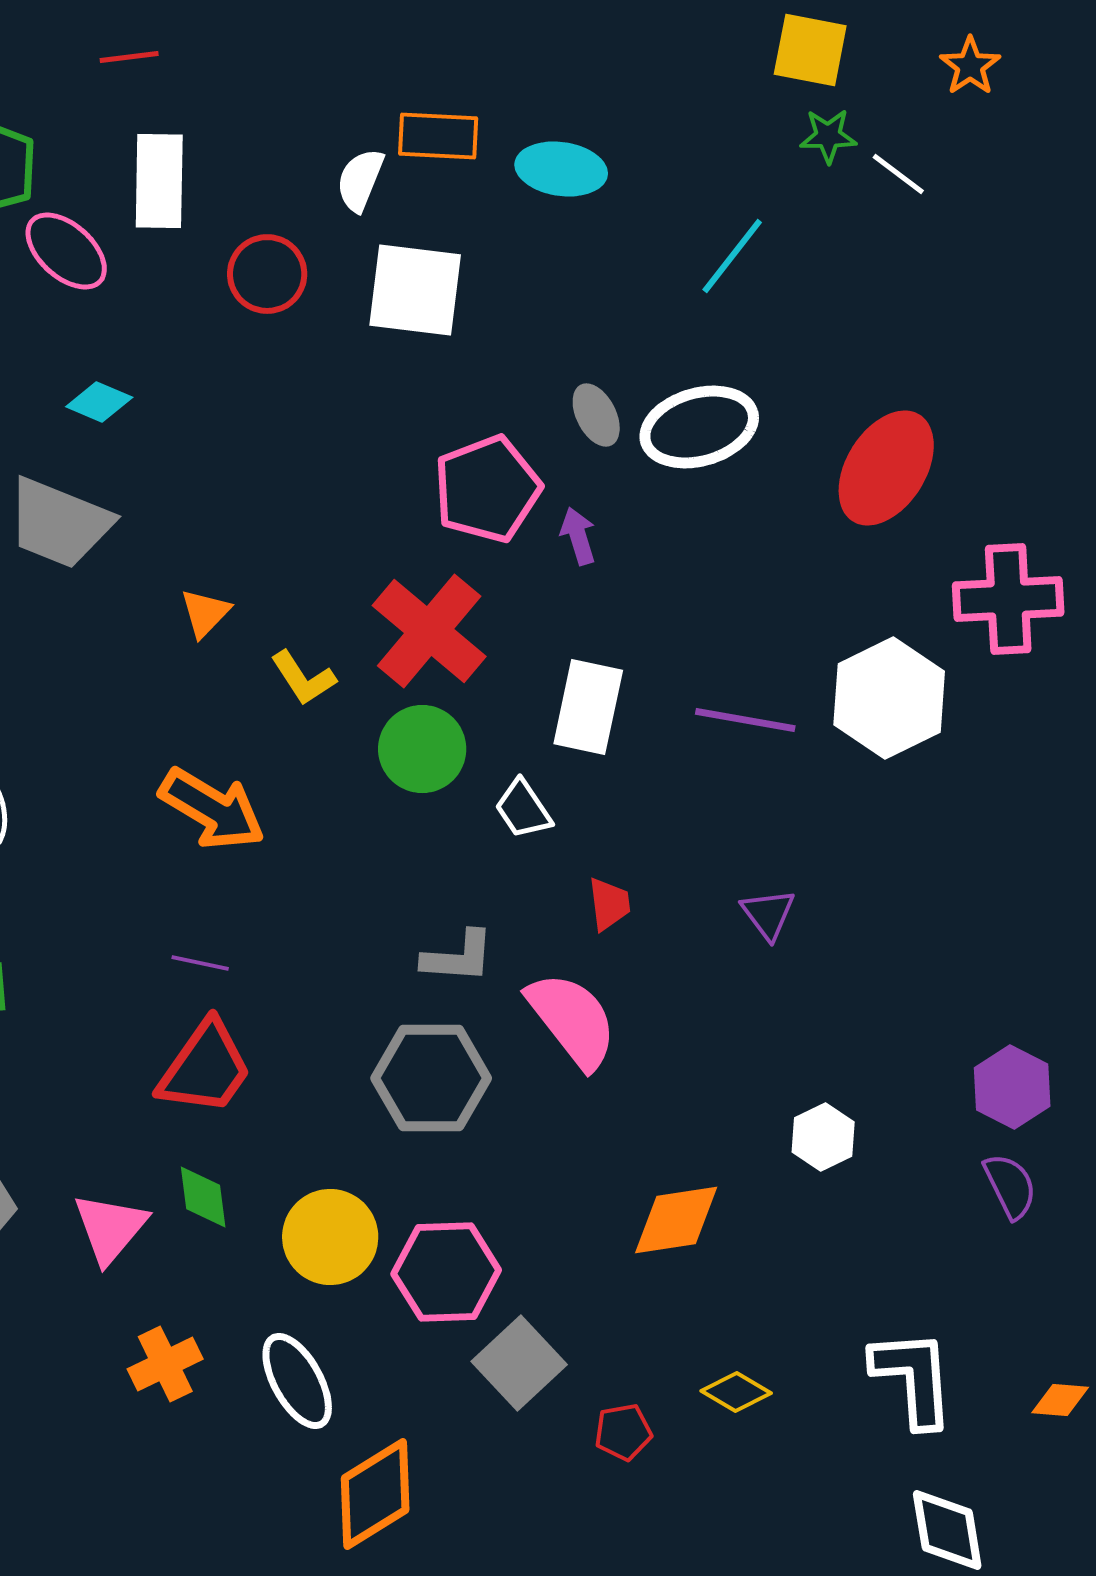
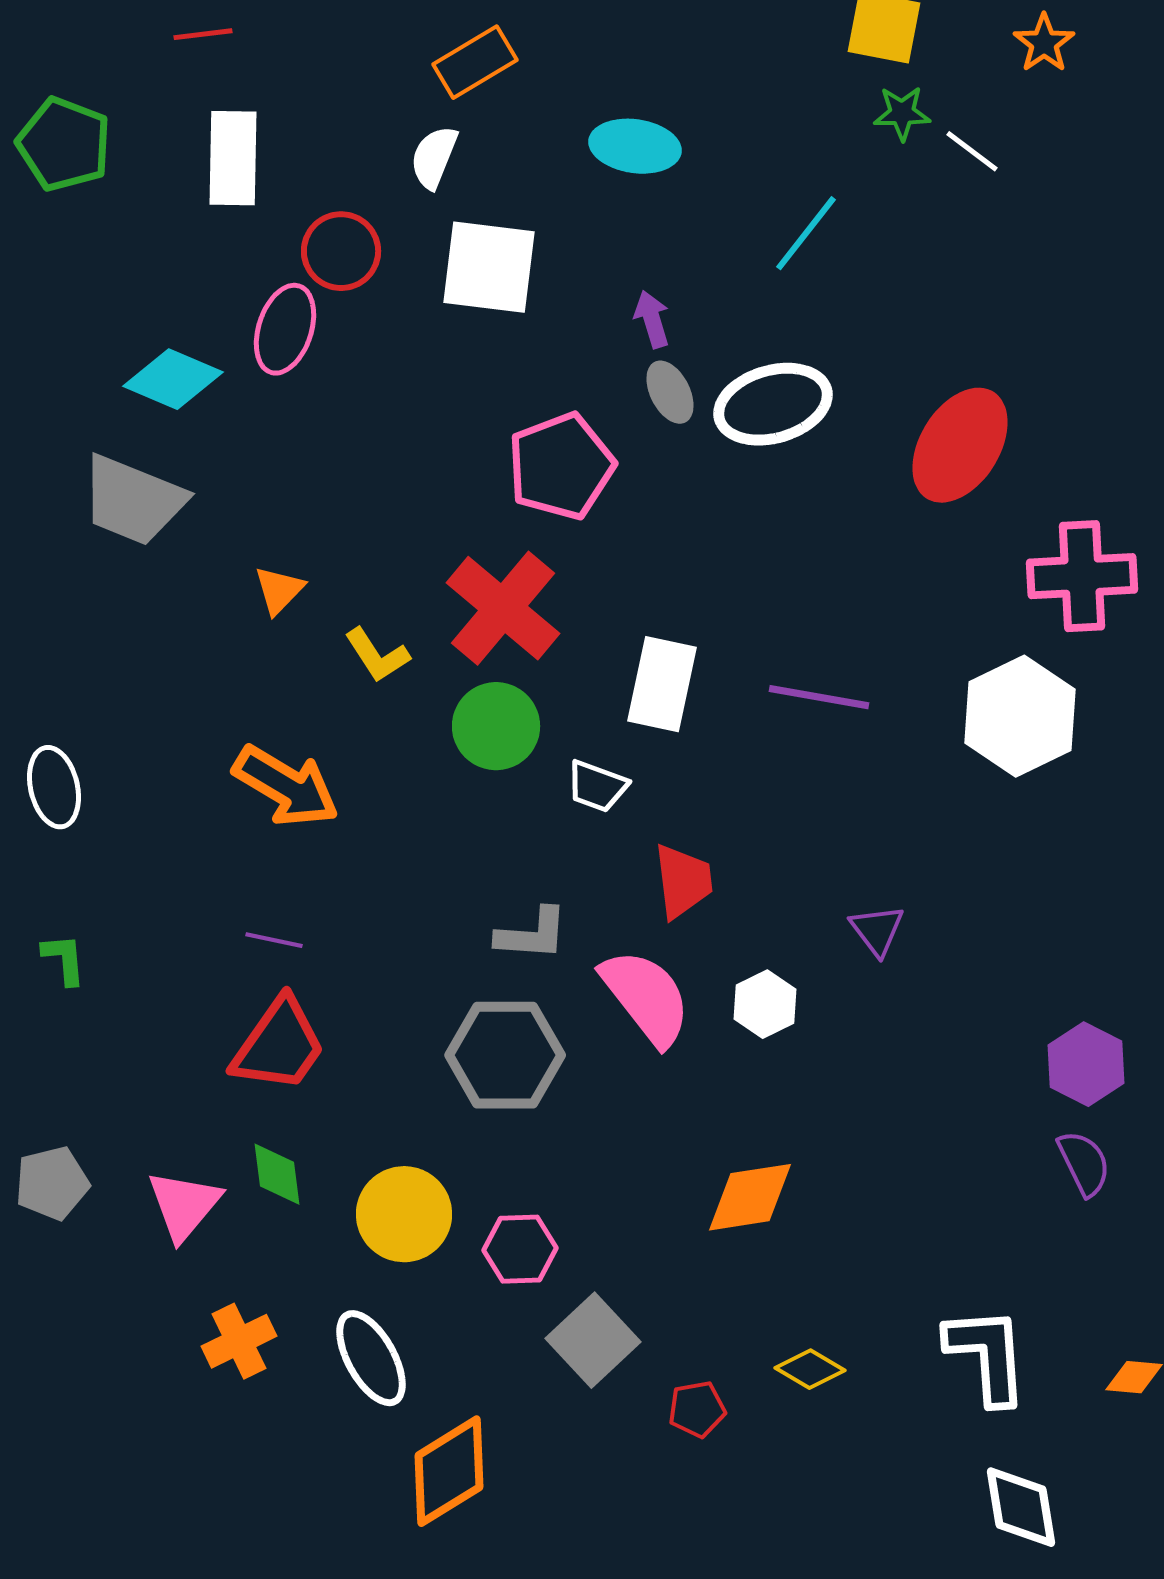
orange rectangle: (438, 136) -> (475, 62), moved, turned -34
pink ellipse: (66, 251) -> (285, 329), moved, turned 66
cyan diamond: (99, 402) -> (173, 379), size x1.5
purple arrow: (578, 536) -> (652, 319), moved
white hexagon: (889, 698) -> (1020, 716), moved
white trapezoid: (523, 809) -> (597, 786), turned -36
red trapezoid: (609, 904) -> (683, 881), size x1.4
purple triangle: (768, 914) -> (877, 930), moved
white hexagon: (823, 1137) -> (765, 1004), moved
pink hexagon: (446, 1272) -> (520, 1249), size x0.7

